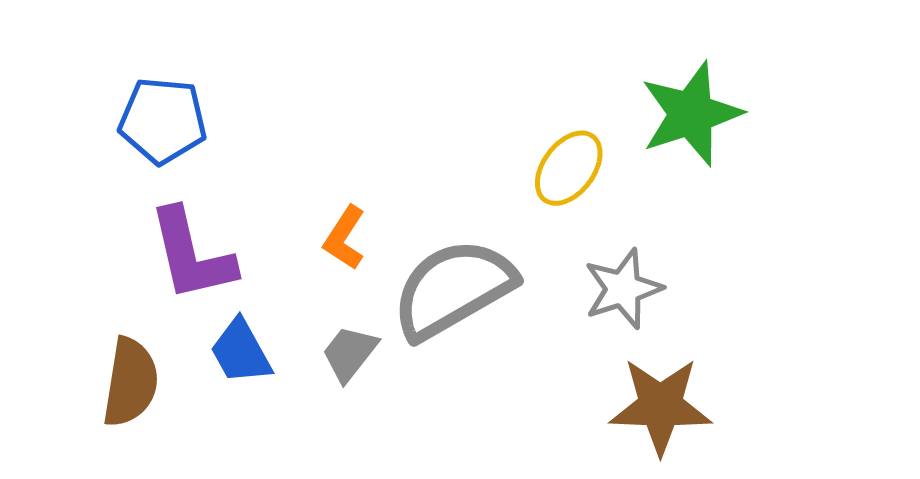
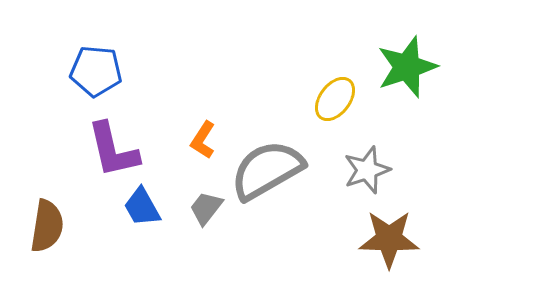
brown semicircle: (130, 382) -> (47, 226), moved

